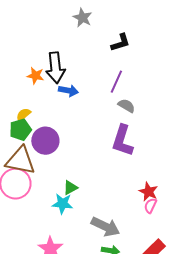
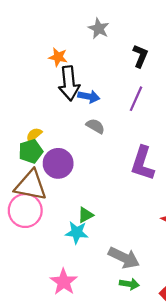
black L-shape: (120, 43) -> (140, 56), turned -50
orange star: (35, 76) -> (58, 57), moved
blue arrow: (68, 91) -> (89, 96), moved
gray semicircle: (126, 106) -> (95, 126), moved

